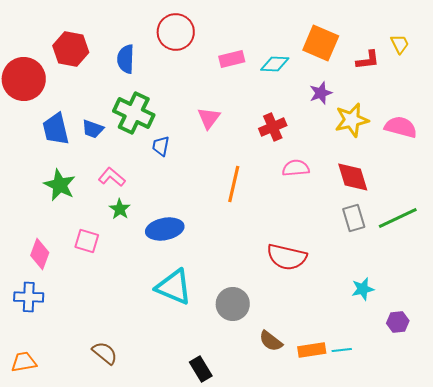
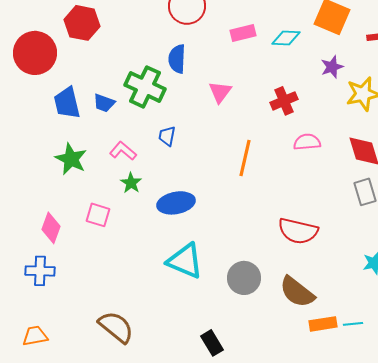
blue semicircle: (126, 59) -> (177, 59), moved
blue trapezoid: (161, 146) -> (167, 136), moved
brown semicircle: (271, 341) -> (297, 292), moved, size x1.5
brown semicircle: (105, 353) -> (116, 327), size x1.4

